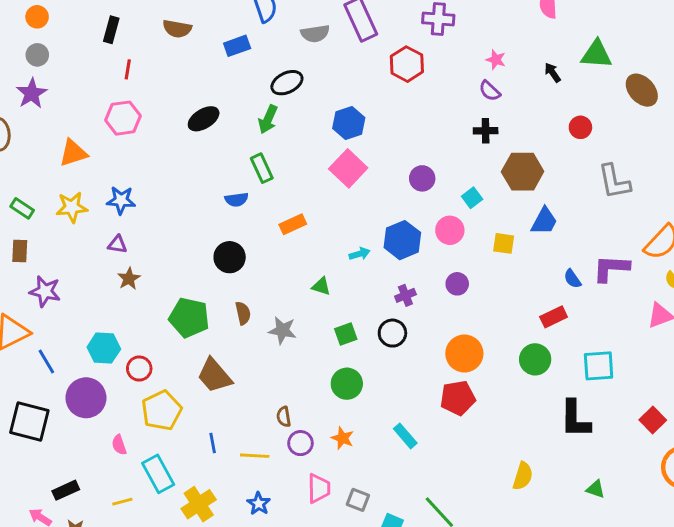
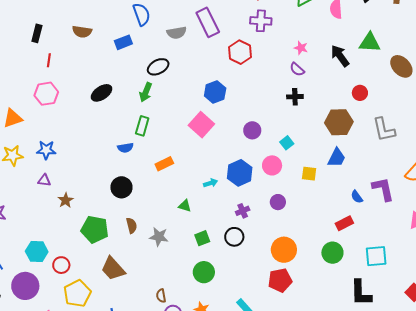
black arrow: (553, 73) -> (340, 56), size x1.6
blue hexagon: (349, 123) -> (215, 92), moved
green rectangle: (262, 168) -> (142, 126), turned 42
brown hexagon: (523, 172) -> (339, 122), moved
purple L-shape: (611, 268) -> (383, 189), turned 76
brown star: (129, 279) -> (66, 200), moved

